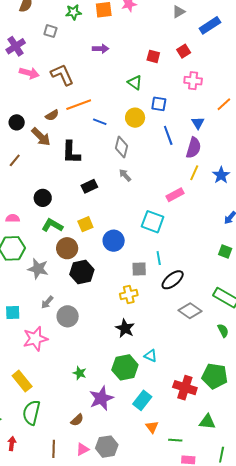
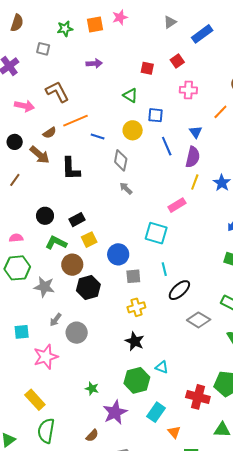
pink arrow: (29, 73) -> (24, 106), moved
black rectangle: (89, 186) -> (77, 220), moved
gray square: (139, 269) -> (133, 276), moved
orange triangle: (152, 427) -> (174, 432), moved

